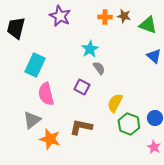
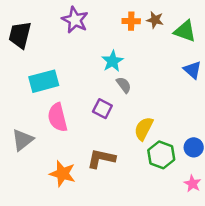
cyan rectangle: (35, 65) -> (44, 81), turned 50
gray triangle: (32, 120) -> (22, 140), moved

